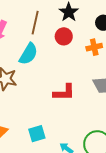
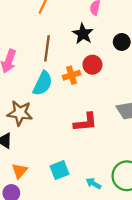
red circle: (64, 36) -> (92, 65), moved
orange cross: (94, 47) -> (72, 75), moved

